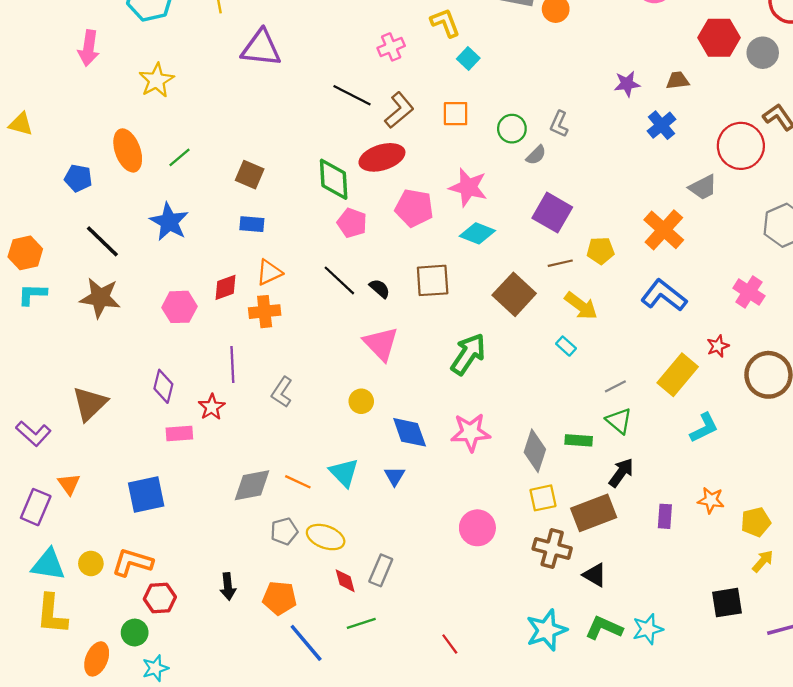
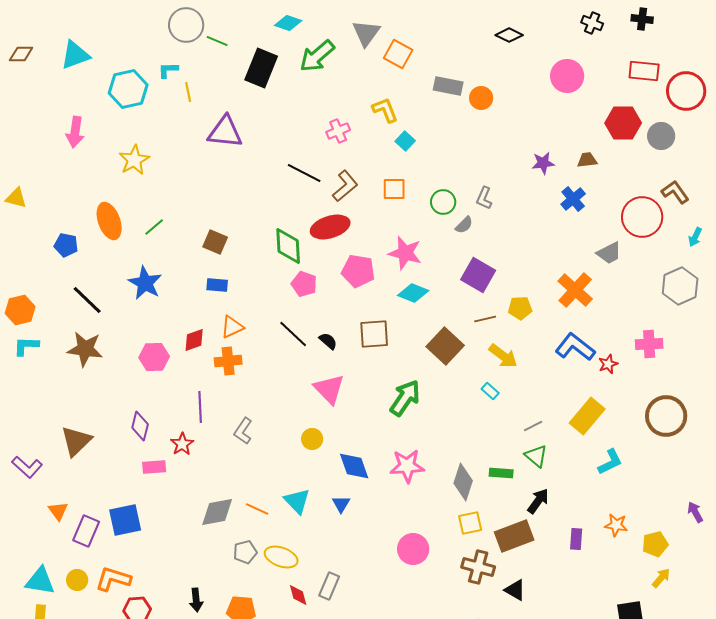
pink cross: (749, 292) -> (649, 344), turned -36
red star: (718, 346) -> (608, 364), moved
purple rectangle: (36, 507) -> (86, 531), moved

